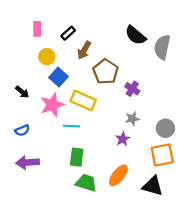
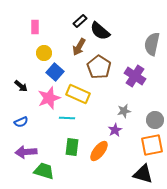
black rectangle: (68, 33) -> (80, 21), moved
black semicircle: (135, 35) -> (100, 31), moved
purple cross: (132, 89) -> (135, 76), moved, size x1.5
orange ellipse: (118, 175) -> (99, 151), moved
green trapezoid: (86, 183) -> (44, 171), moved

